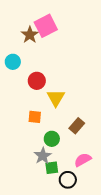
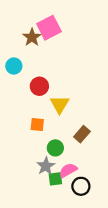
pink semicircle: (83, 160) -> (68, 170), moved
black circle: (68, 180) -> (81, 186), moved

